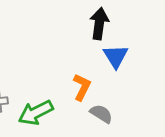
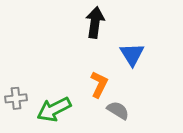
black arrow: (99, 24) -> (95, 22), moved

